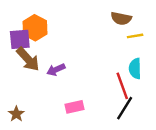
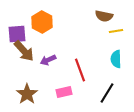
orange hexagon: (35, 28) -> (42, 22), moved
red line: (122, 86) -> (80, 70), moved
brown star: (16, 114) -> (27, 94), moved, size x1.5

